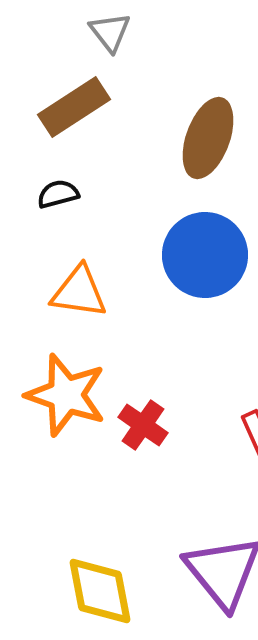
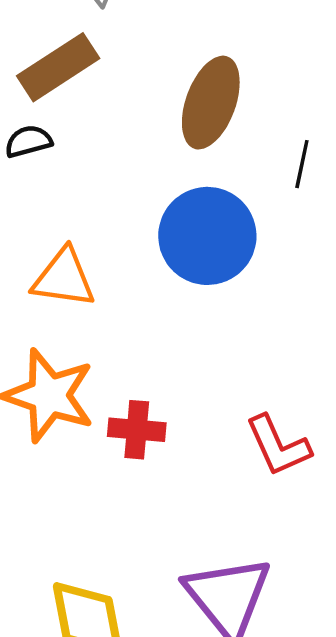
black semicircle: (58, 194) -> (28, 141), moved
red cross: (143, 425) -> (137, 430), turned -30

